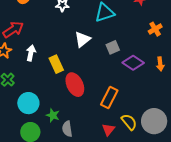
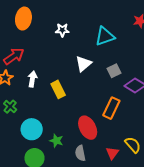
red ellipse: (75, 85) -> (88, 128), moved
orange rectangle: (109, 98) -> (111, 108), moved
gray semicircle: (67, 129) -> (80, 153), moved

